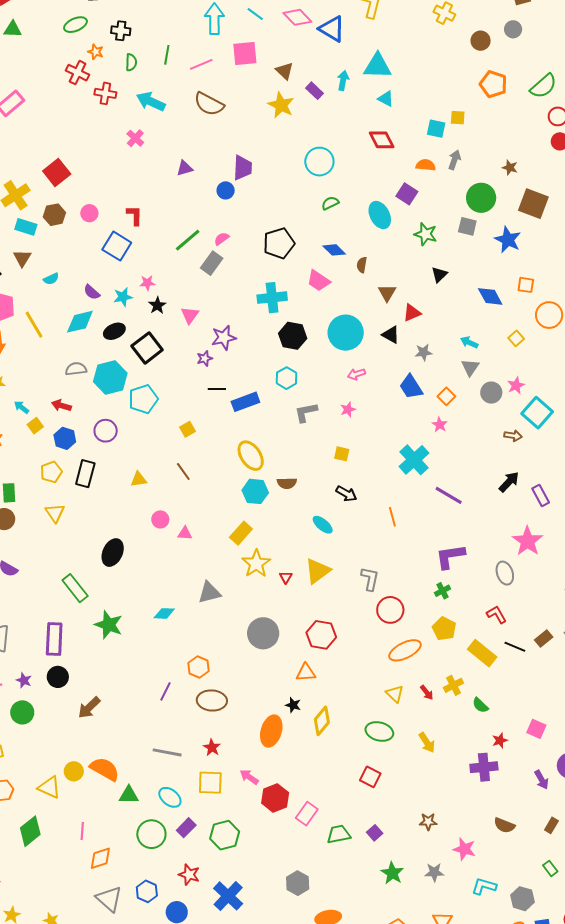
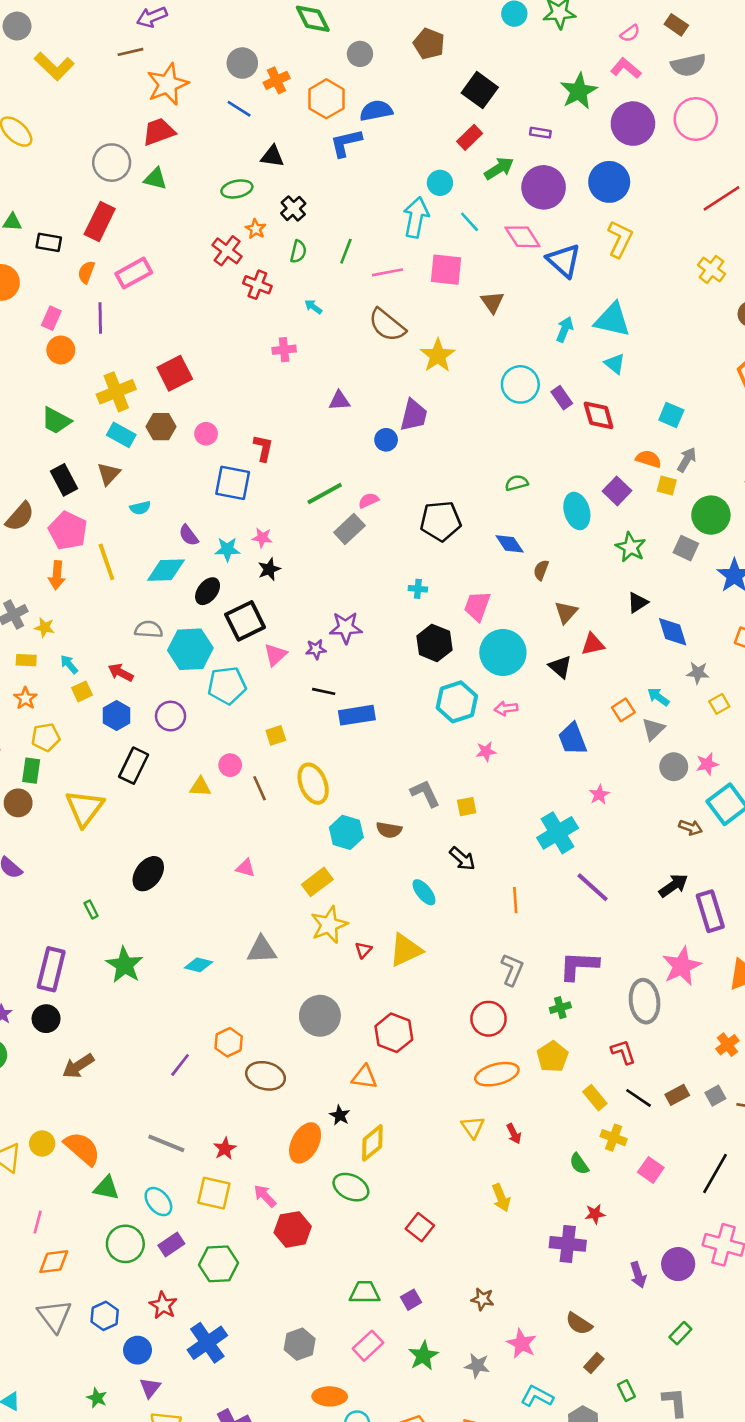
black cross: (121, 31) -> (293, 208), turned 30
purple rectangle: (314, 91) -> (562, 398), moved
cyan arrow: (151, 102) -> (313, 307), size x0.5
yellow star: (281, 105) -> (438, 356), moved
yellow square: (458, 118) -> (667, 486), moved
pink cross: (135, 138) -> (284, 350), turned 30
cyan circle: (319, 162) -> (520, 384), moved
blue square: (117, 246) -> (233, 483), turned -32
pink trapezoid: (318, 281) -> (477, 606), moved, turned 65
blue diamond: (490, 296) -> (673, 632), moved
cyan cross: (272, 298) -> (418, 589), size x0.5
pink triangle: (190, 315) -> (275, 655), moved
black ellipse: (114, 331) -> (208, 591), turned -40
gray star: (424, 352) -> (698, 673), moved
cyan hexagon: (286, 378) -> (457, 702), moved, size x1.4
orange square: (446, 396) -> (623, 710), moved
gray L-shape: (306, 412) -> (425, 793), moved, turned 65
yellow square: (342, 454) -> (467, 807), turned -35
yellow ellipse: (251, 456) -> (313, 784), moved
yellow pentagon: (51, 472) -> (46, 737), moved
purple rectangle: (541, 496) -> (710, 911), size x1.4
yellow triangle: (55, 513) -> (85, 808), size x1.5
pink circle: (160, 519) -> (230, 765), moved
gray ellipse: (505, 573) -> (645, 1001), size x1.4
gray L-shape: (370, 579) -> (512, 970), moved
green rectangle: (75, 588) -> (91, 910), size x0.5
yellow rectangle: (482, 653) -> (595, 1098), size x0.7
yellow cross: (453, 685) -> (614, 1138), moved, turned 36
brown ellipse: (212, 700) -> (265, 1076), moved
pink square: (536, 729) -> (651, 1170), moved
green ellipse: (379, 732) -> (351, 1187), moved
pink rectangle: (307, 814) -> (368, 1346), moved
brown rectangle: (551, 825) -> (594, 1363), moved

